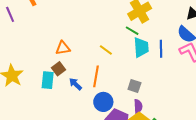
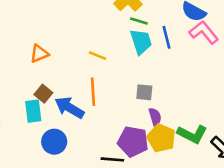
green line: (132, 31) -> (139, 21), moved
orange triangle: (63, 48) -> (39, 54), moved
blue arrow: (75, 84) -> (69, 108), size x1.6
blue circle: (103, 102) -> (54, 142), moved

